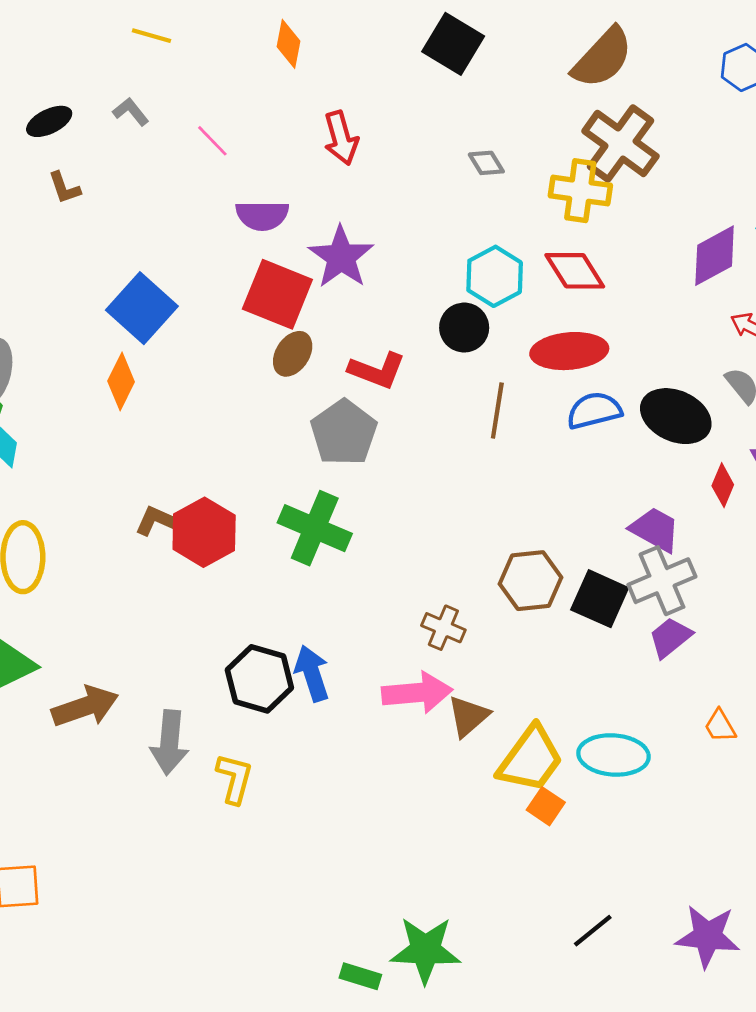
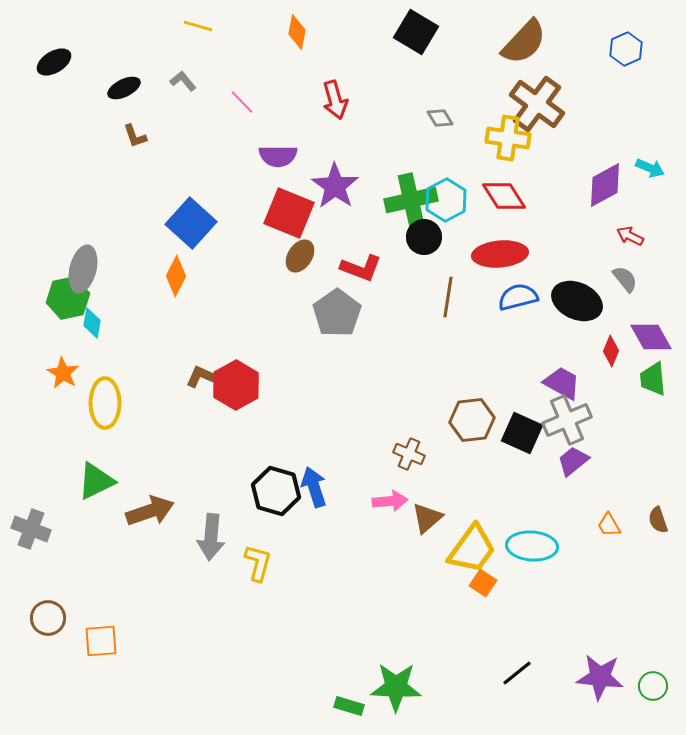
green cross: (315, 528) -> (411, 200), moved, turned -36
pink arrow: (417, 693) -> (390, 501), size x0.7

